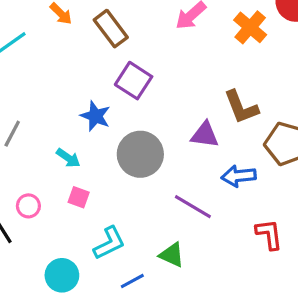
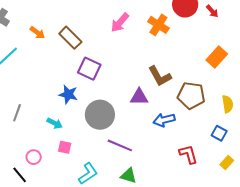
purple line: (193, 207) -> (120, 145), moved

